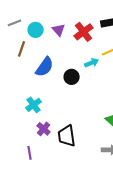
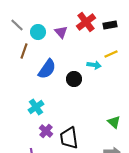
gray line: (15, 23) -> (17, 25), turned 64
red cross: (84, 32) -> (86, 22), moved
cyan arrow: (92, 63) -> (94, 65), turned 32

